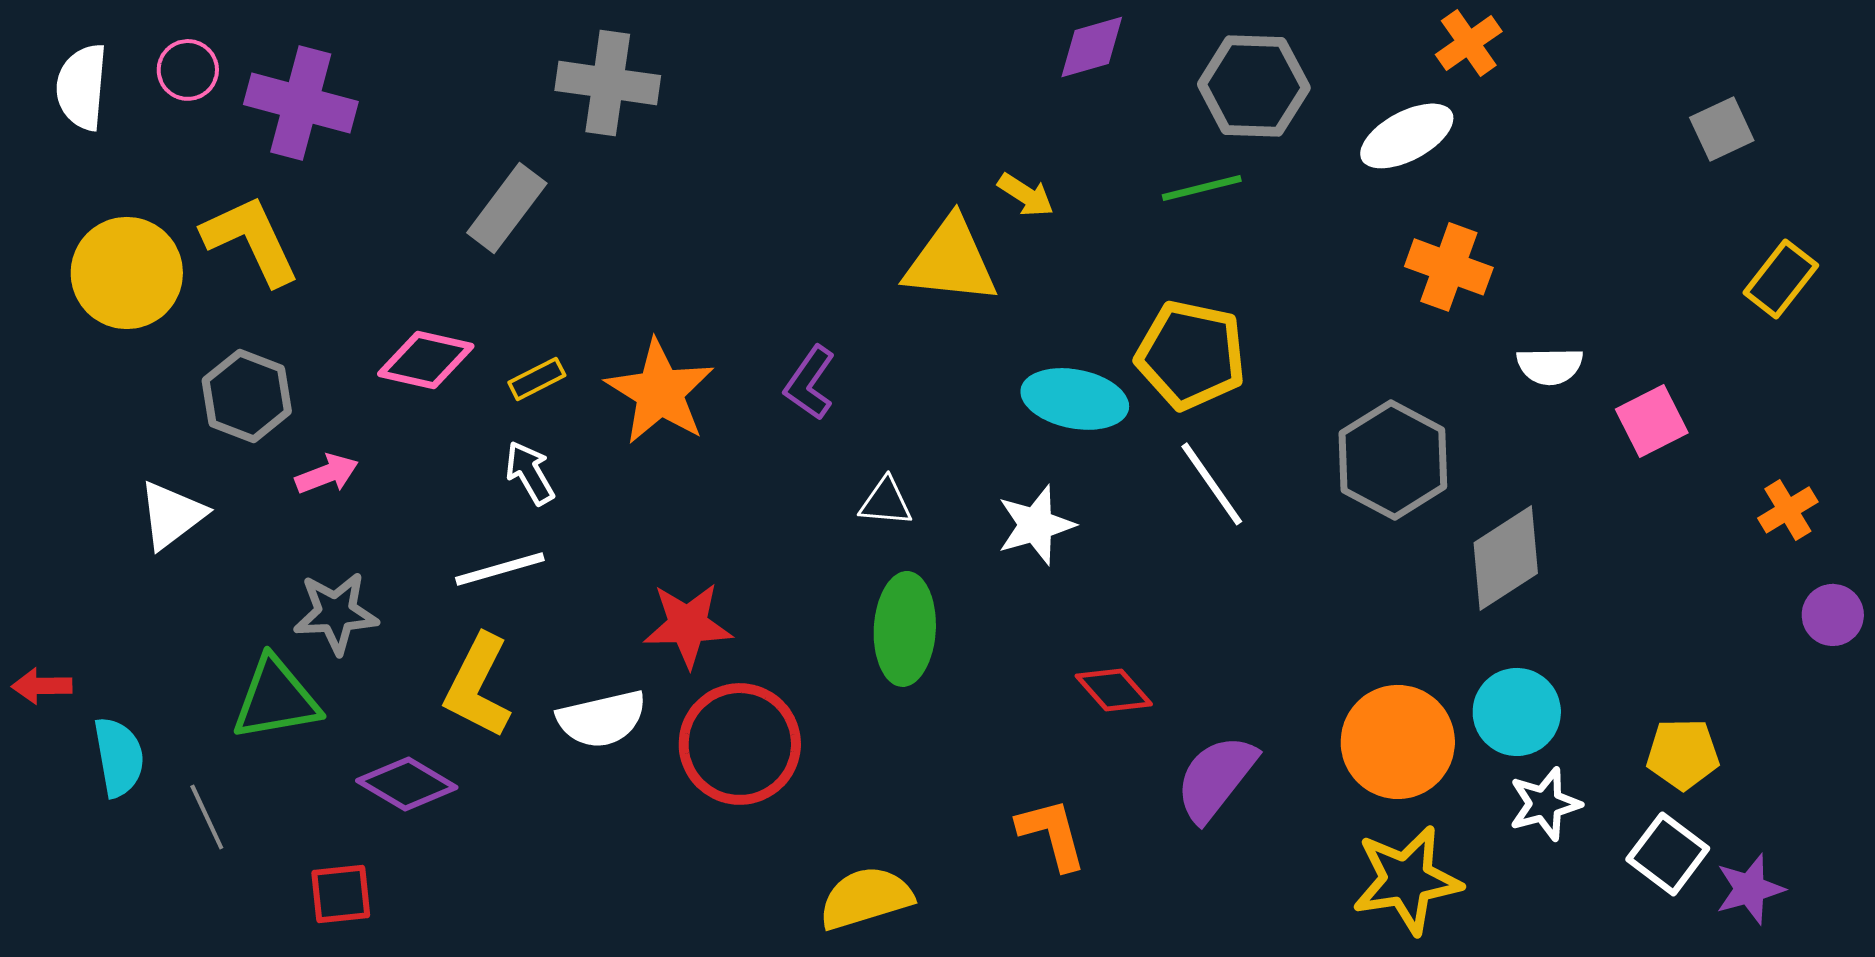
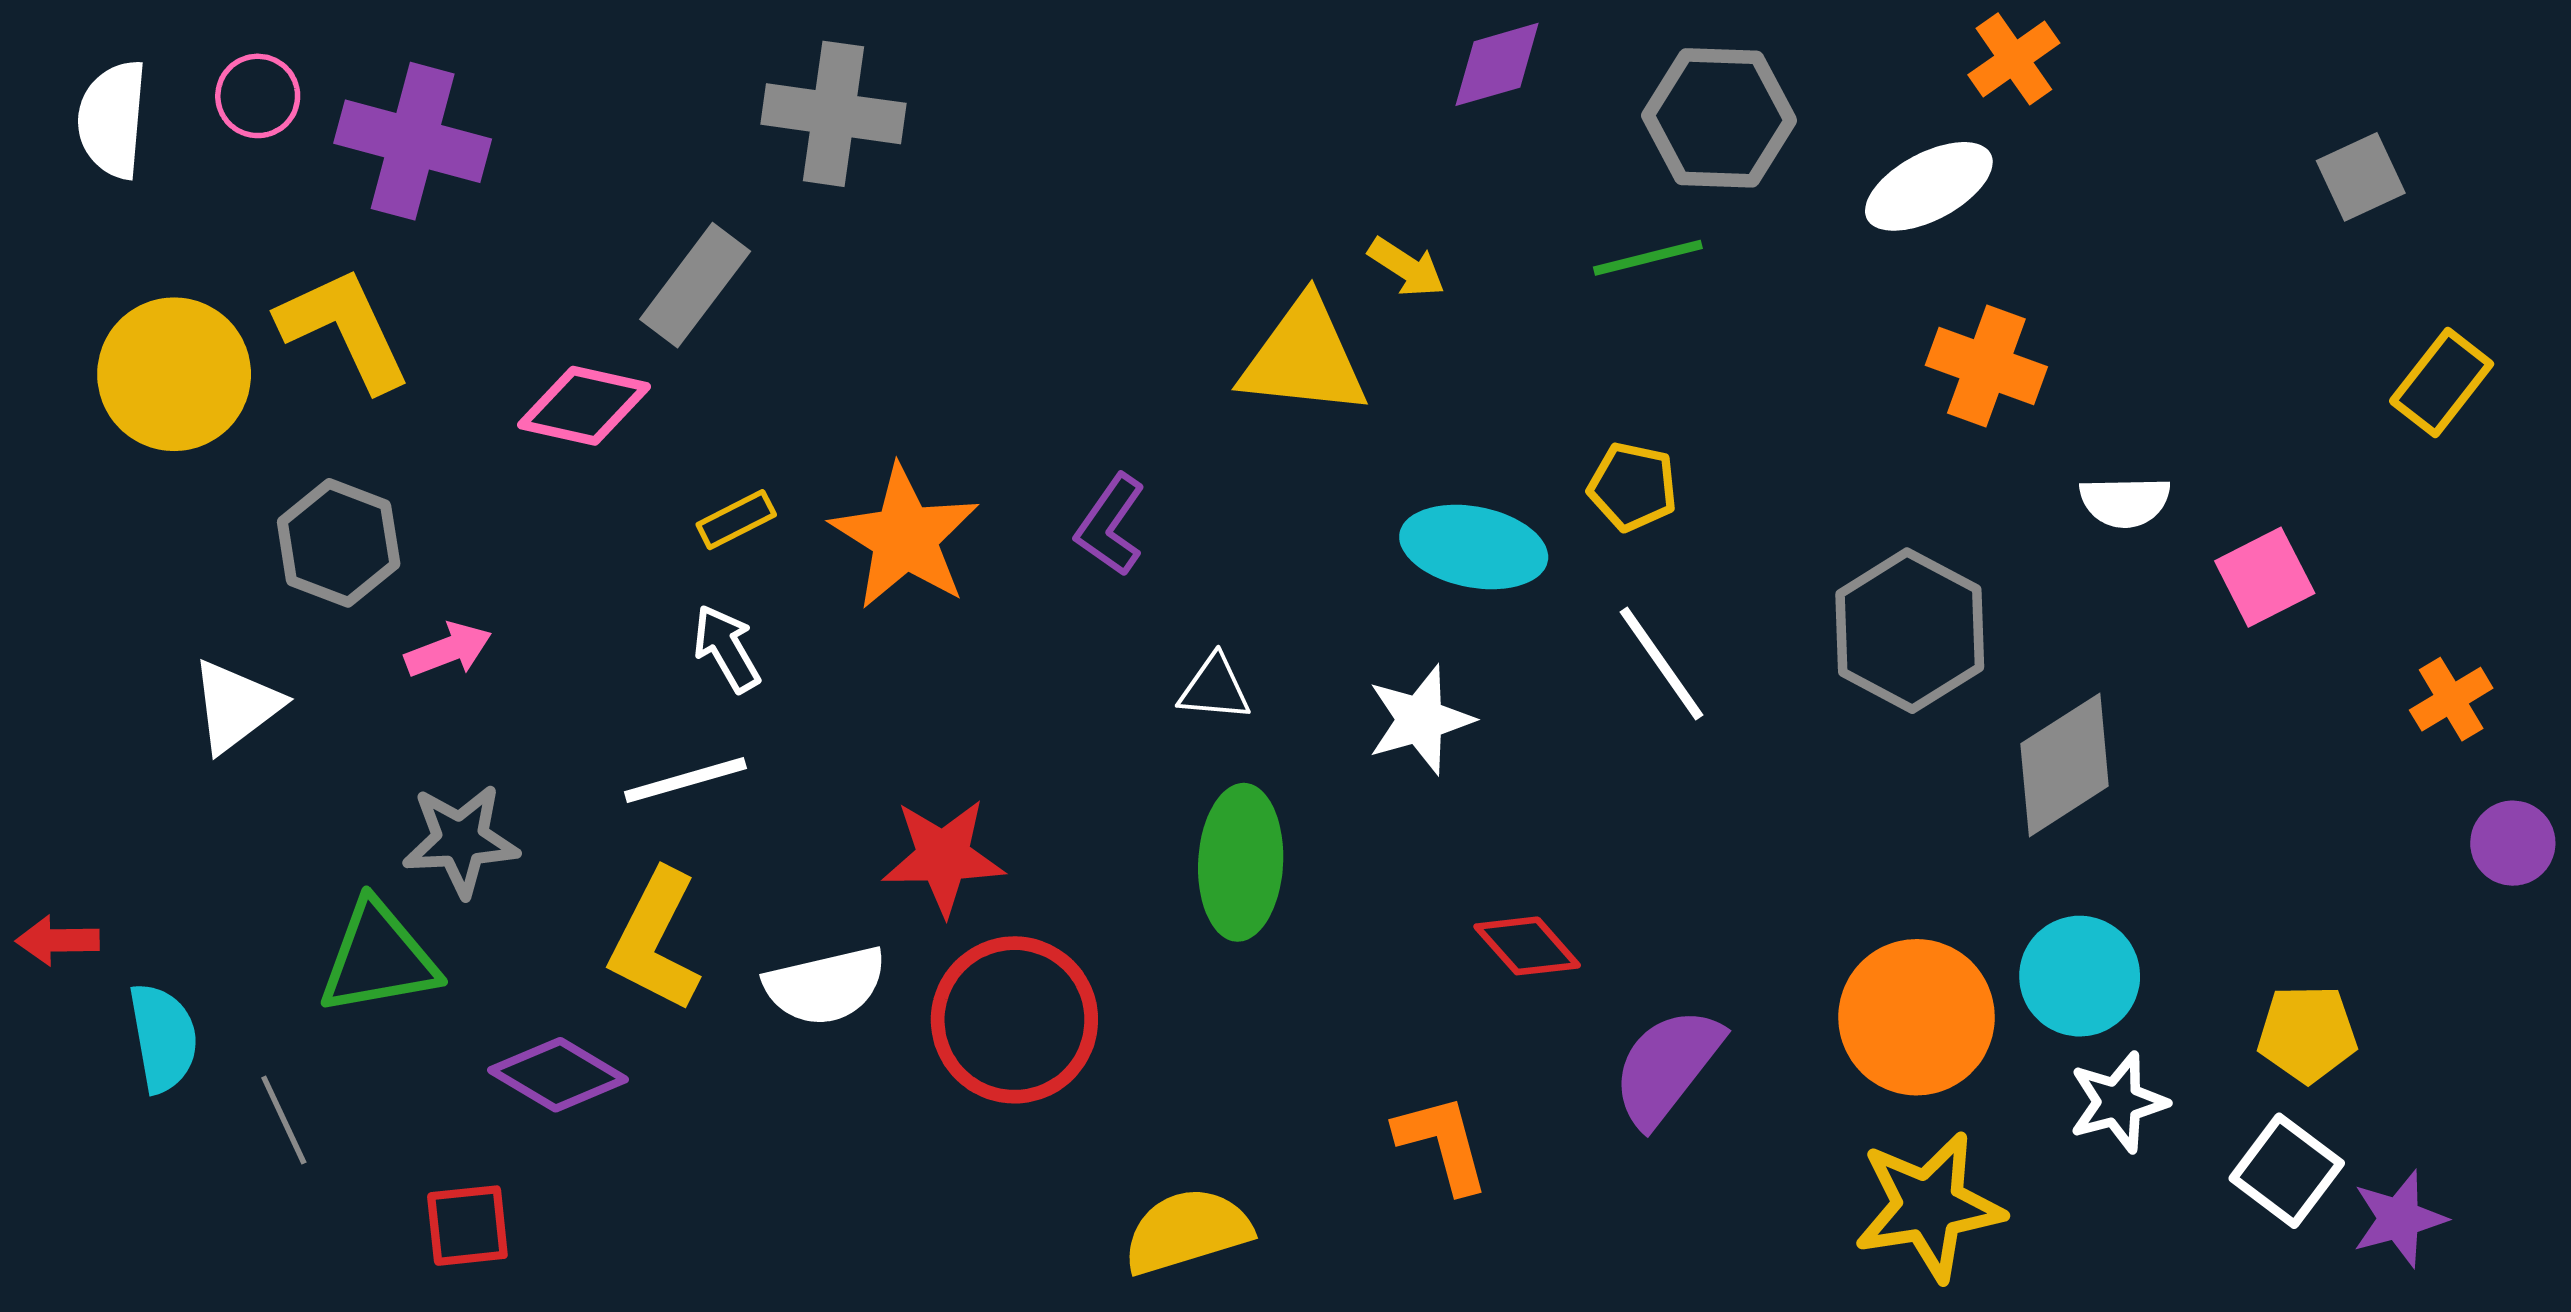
yellow pentagon: (1191, 355) -> (1633, 487), size x0.6
pink diamond: (426, 360) -> (584, 406), moved

